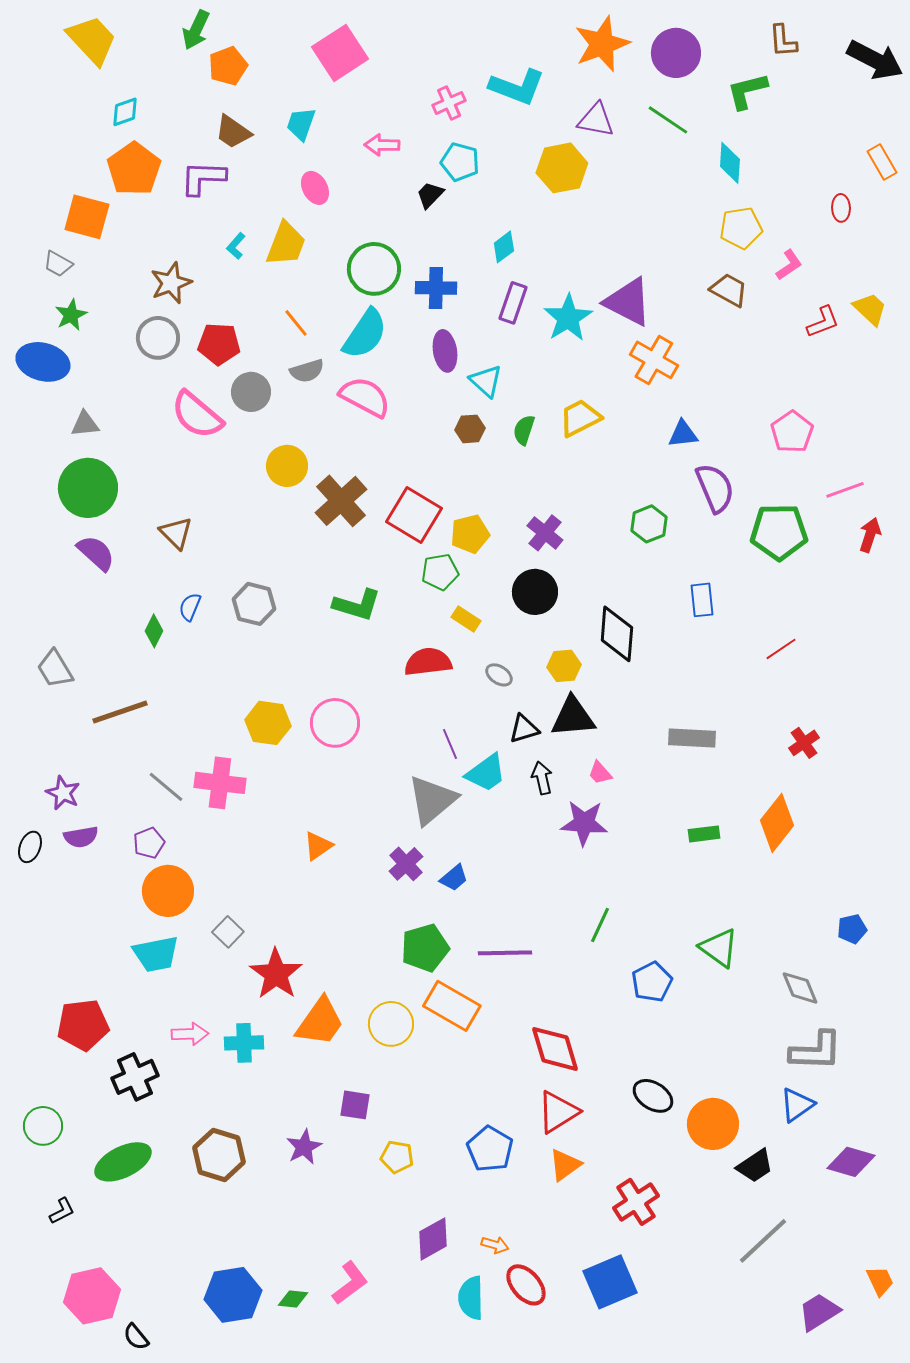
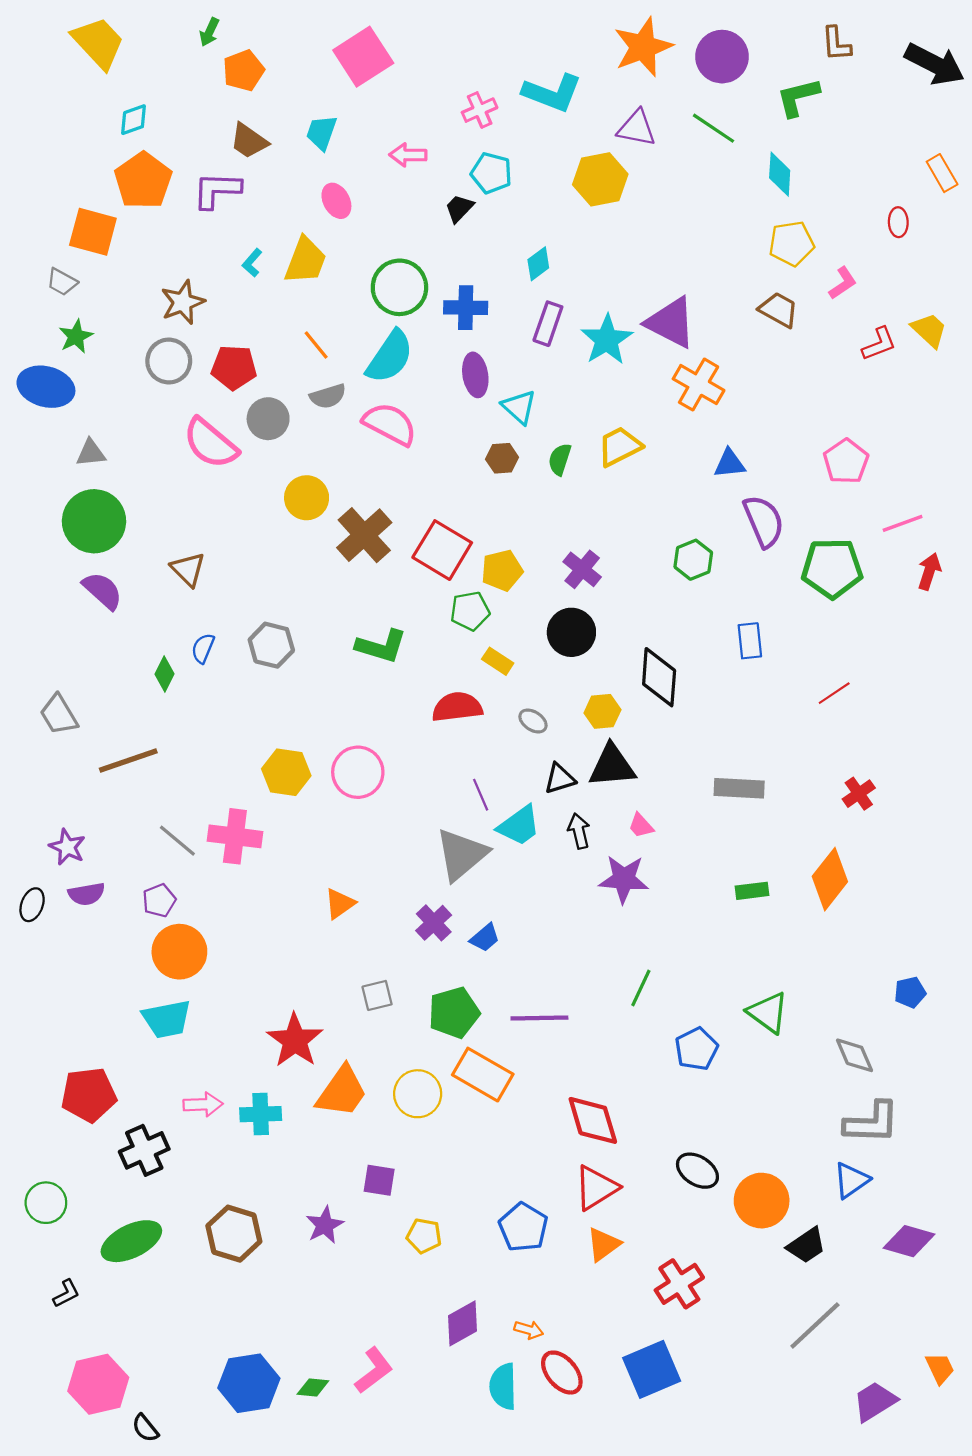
green arrow: (196, 30) -> (209, 32), size x0.7
gray square: (228, 932) -> (377, 995), moved, turned 32

